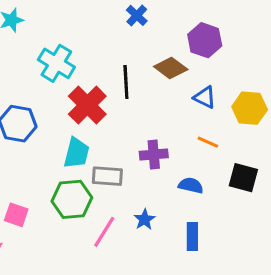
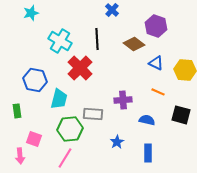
black line: (126, 82) -> (97, 39), moved
cyan trapezoid: (76, 153) -> (59, 99), moved
pink line: (104, 232) -> (65, 158), moved

